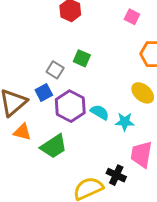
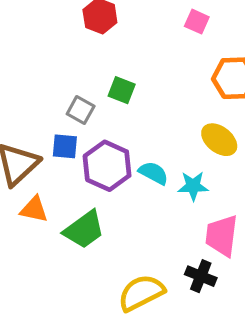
blue square: (44, 92) -> (65, 146), turned 36
black cross: (116, 175) -> (201, 276), moved

